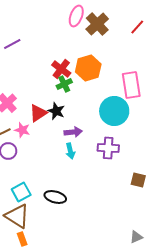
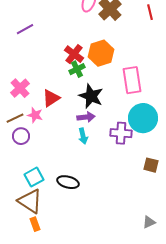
red line: (137, 27) -> (150, 12), turned -56
pink rectangle: (131, 85) -> (132, 80), moved
black star: (56, 111) -> (91, 96), moved, size x1.4
cyan circle: (114, 111) -> (143, 118), moved

